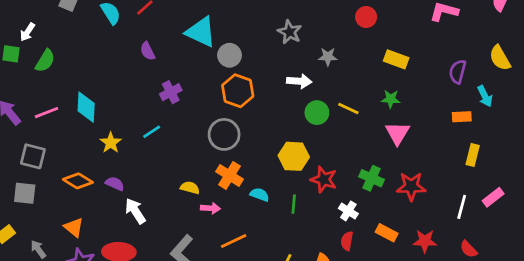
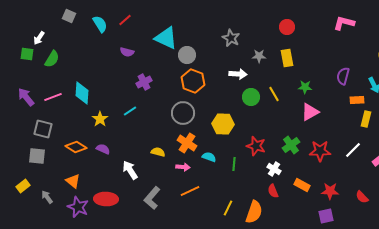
purple semicircle: (148, 51) -> (127, 52), turned -48
yellow rectangle: (396, 59) -> (287, 58), moved, turned 60
purple semicircle: (458, 72) -> (343, 76), moved
yellow line: (348, 109) -> (274, 94), turned 35
pink triangle: (398, 133) -> (310, 112), turned 30
yellow rectangle: (473, 155) -> (366, 119), moved
yellow hexagon: (294, 156) -> (223, 124), moved
green cross: (372, 178) -> (291, 145), turned 30
white line: (462, 207) -> (353, 150), moved, turned 30
pink arrow: (210, 208) -> (183, 167), moved
white arrow: (135, 211) -> (130, 170), moved
red semicircle: (347, 241) -> (273, 191), turned -32

